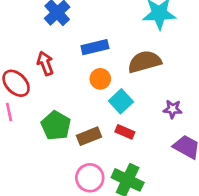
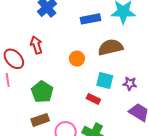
blue rectangle: (95, 47) -> (90, 19), moved
cyan square: (121, 101) -> (105, 81), moved, turned -36
brown rectangle: (89, 136) -> (40, 120), moved

